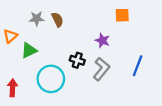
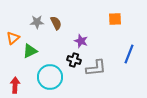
purple star: (102, 40) -> (81, 41), moved
blue line: (138, 66) -> (129, 54), moved
gray L-shape: (101, 69) -> (96, 68), turned 45

